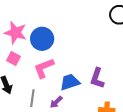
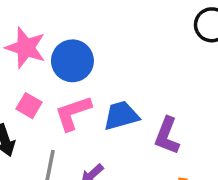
pink square: (13, 59) -> (29, 106), moved
blue trapezoid: (70, 82) -> (121, 116), moved

